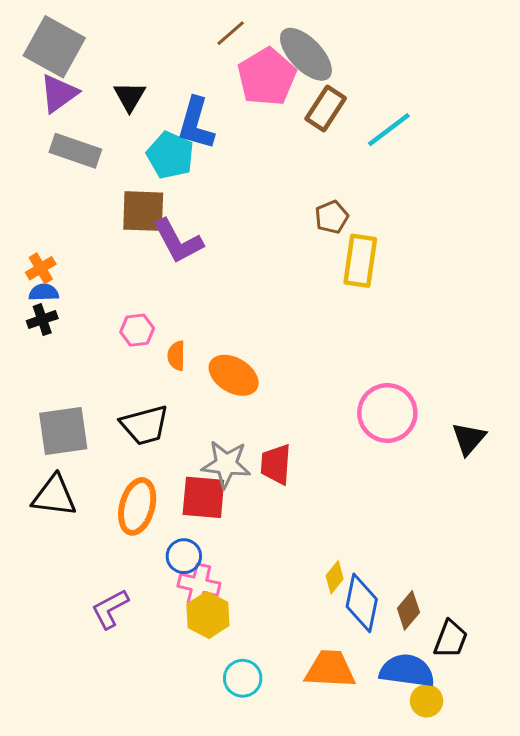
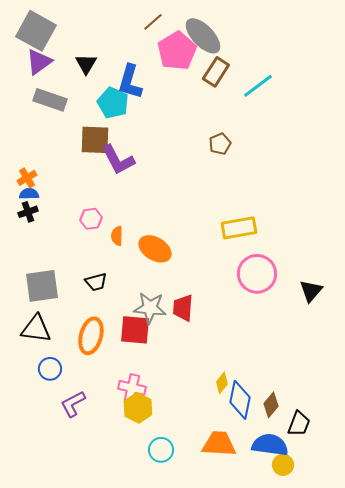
yellow rectangle: (360, 261) -> (239, 228), moved, turned 72
black trapezoid: (145, 425) -> (96, 282), size x0.7
blue circle: (184, 556) -> (50, 369), moved

